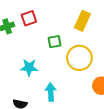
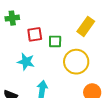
red square: (29, 18) -> (35, 34), moved

